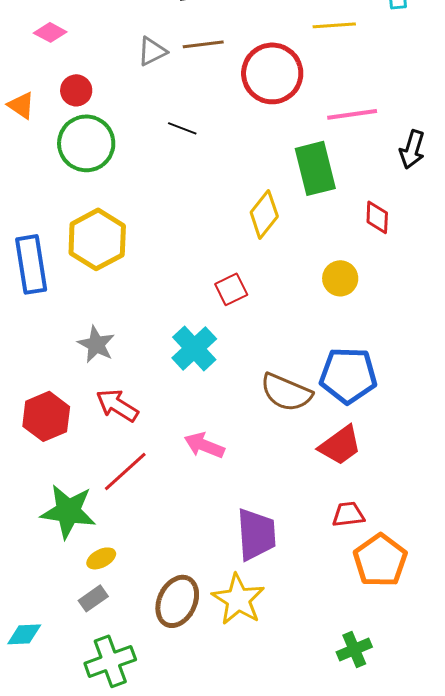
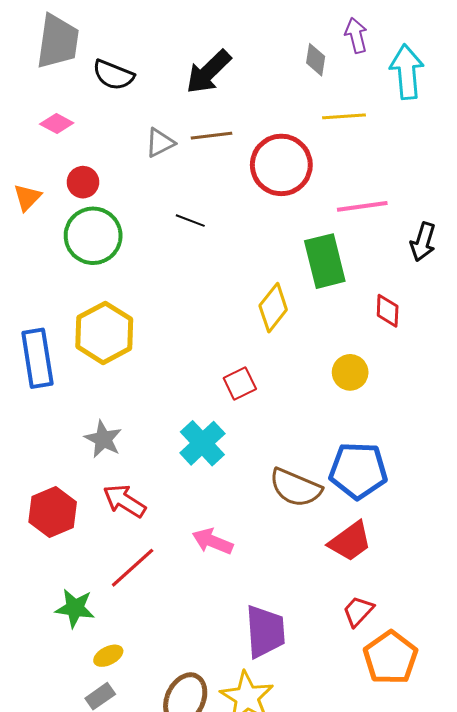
orange triangle: (21, 105) -> (27, 197), turned 40
green star: (68, 511) -> (75, 608), size x0.7
red trapezoid: (348, 514) -> (358, 611), turned -40

